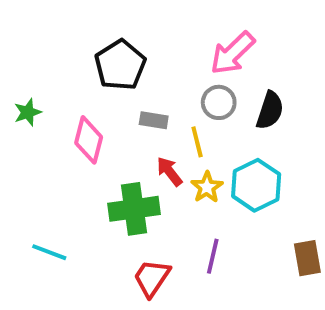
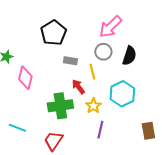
pink diamond: (89, 140) -> (25, 78), moved
yellow star: (207, 187) -> (93, 106), moved
red trapezoid: (152, 278) -> (53, 141), moved

